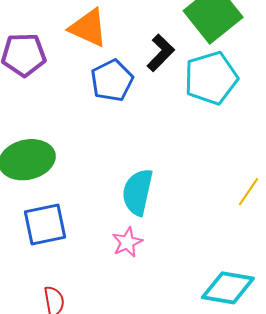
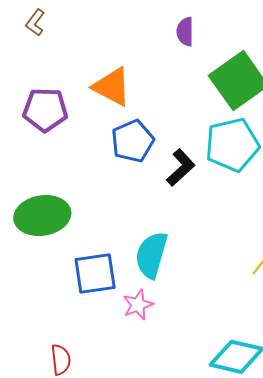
black L-shape: (161, 53) -> (181, 168), moved
blue square: (45, 224) -> (95, 273), moved

